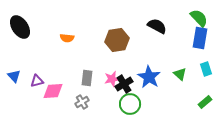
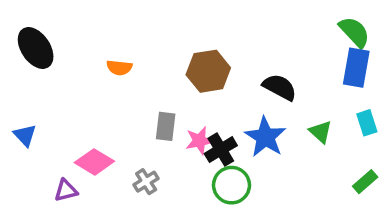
black semicircle: (157, 26) -> (280, 87), moved
gray rectangle: (87, 78) -> (166, 126), moved
purple triangle: (37, 81) -> (66, 190), moved
pink diamond: (53, 91) -> (94, 162), turned 35

